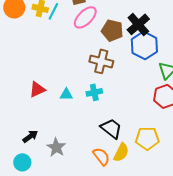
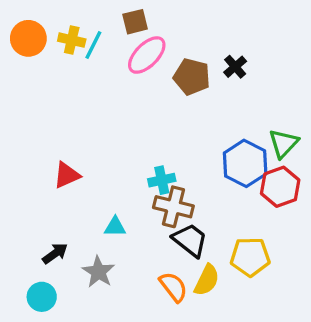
black cross: (138, 24) -> (235, 67), size x0.6
blue hexagon: (144, 45) -> (245, 163), moved
brown cross: (101, 61) -> (173, 207), moved
cyan triangle: (66, 94) -> (115, 227), moved

